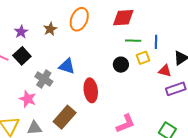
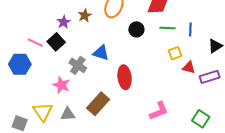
purple star: (21, 32) -> (64, 22), moved
yellow square: (143, 58) -> (175, 53), moved
black circle: (121, 65) -> (136, 29), moved
red triangle: (165, 71) -> (189, 67), moved

